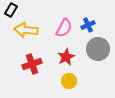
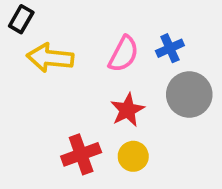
red cross: (32, 64) -> (81, 154), moved

